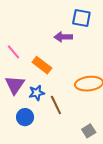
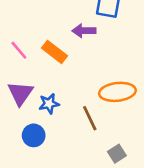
orange rectangle: (42, 65) -> (54, 52), moved
brown line: (56, 105) -> (90, 118), moved

